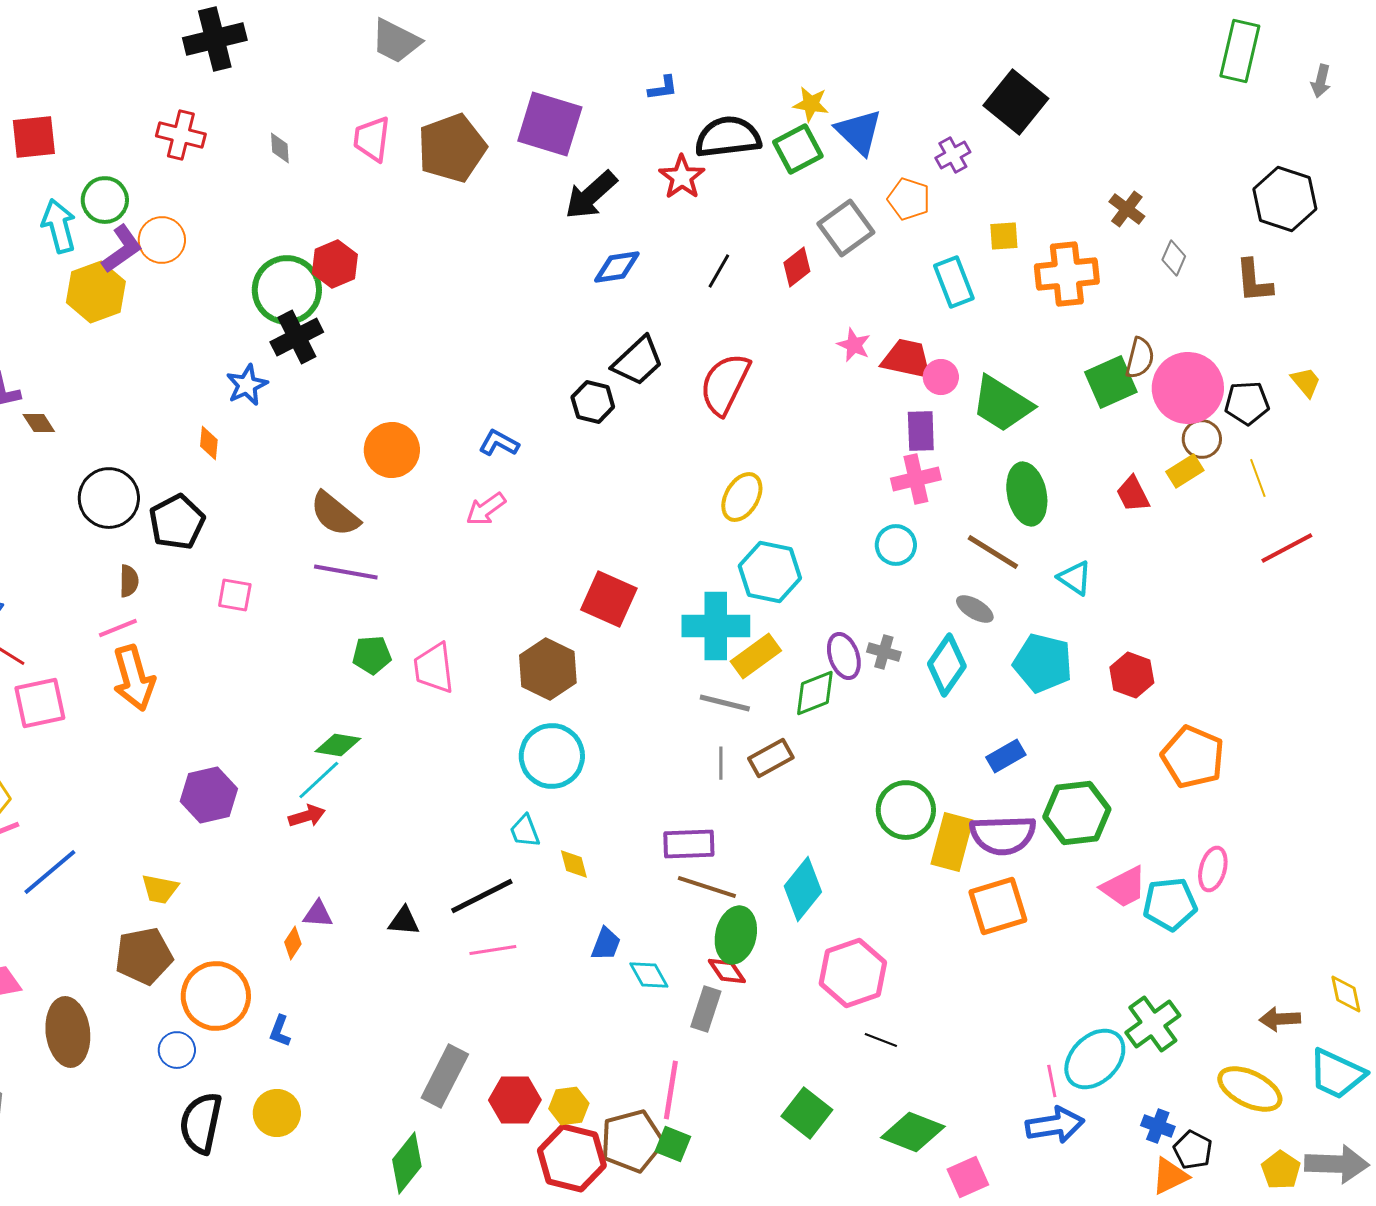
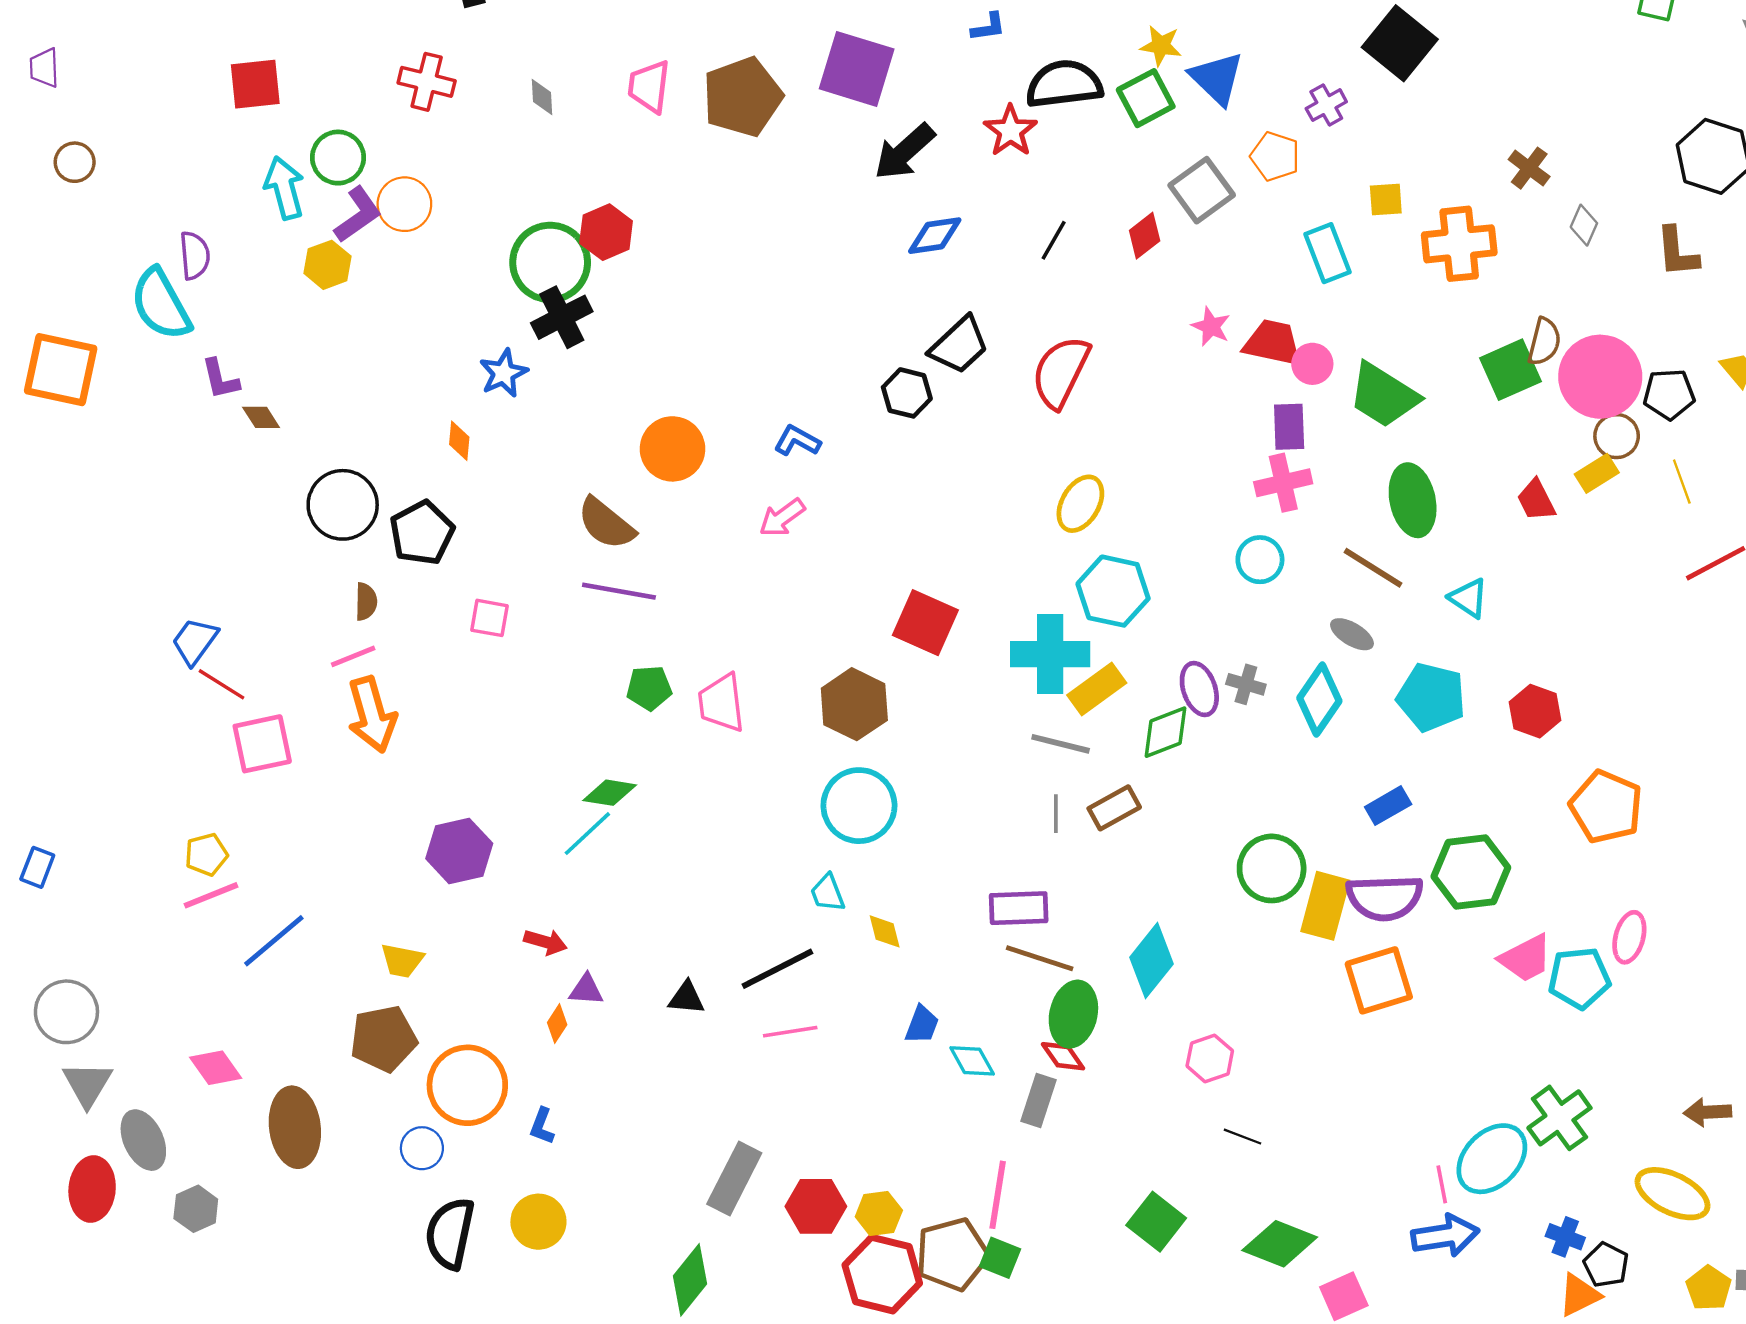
yellow hexagon: (96, 292) -> (328, 265), size x0.7
red arrow: (307, 816) -> (545, 942), moved, turned 33
pink hexagon: (853, 973) -> (1210, 1058), size x0.6

